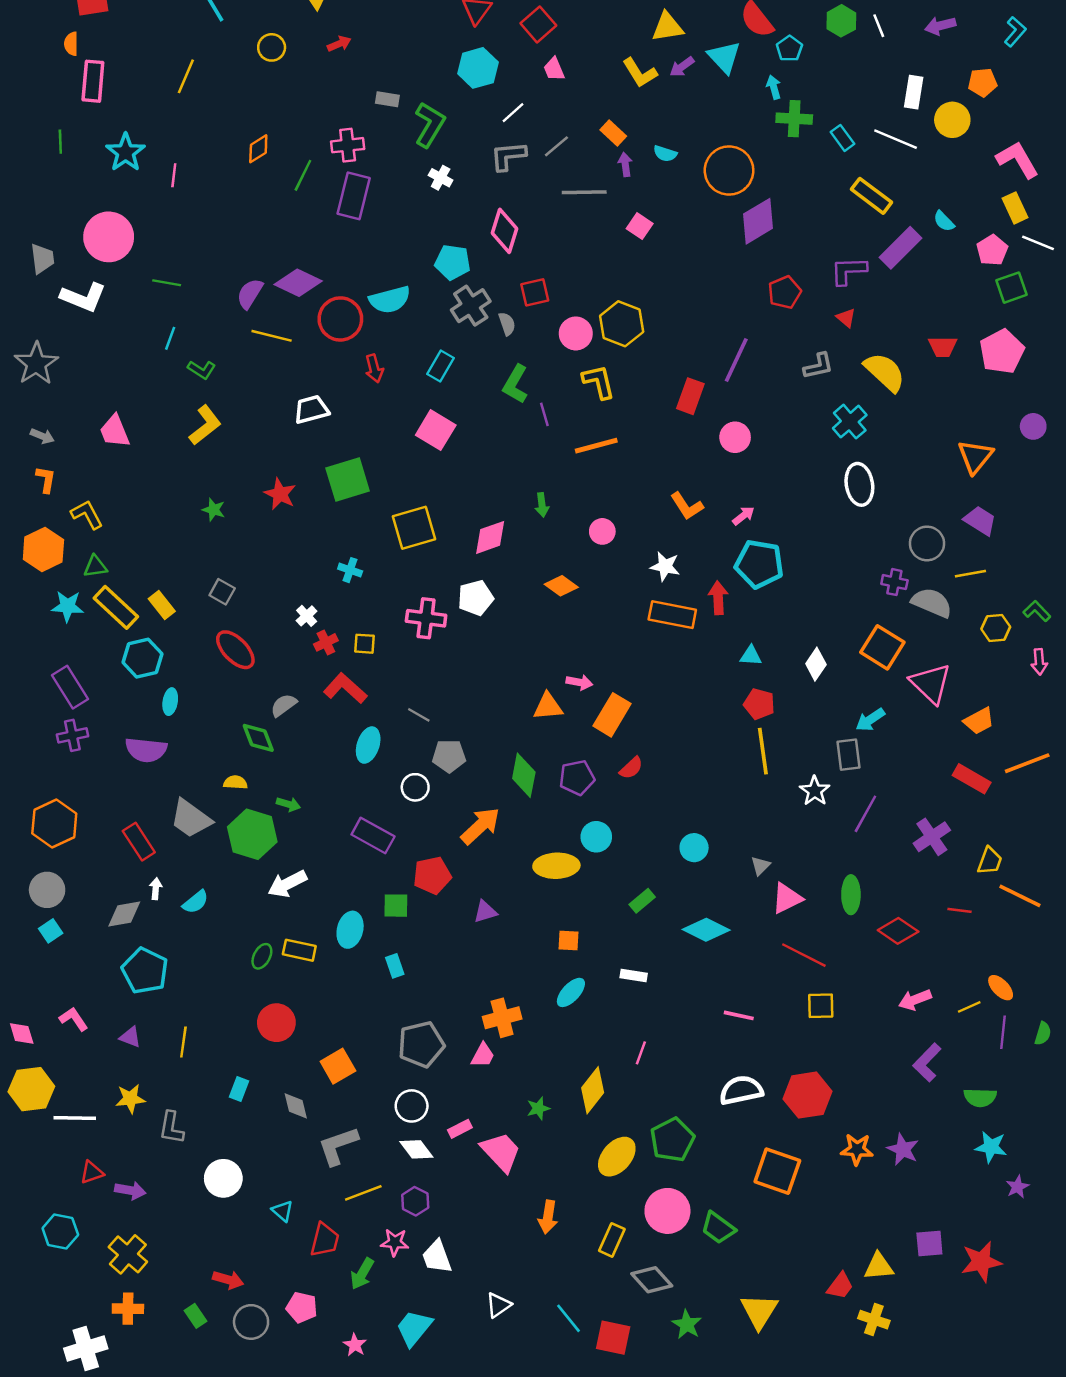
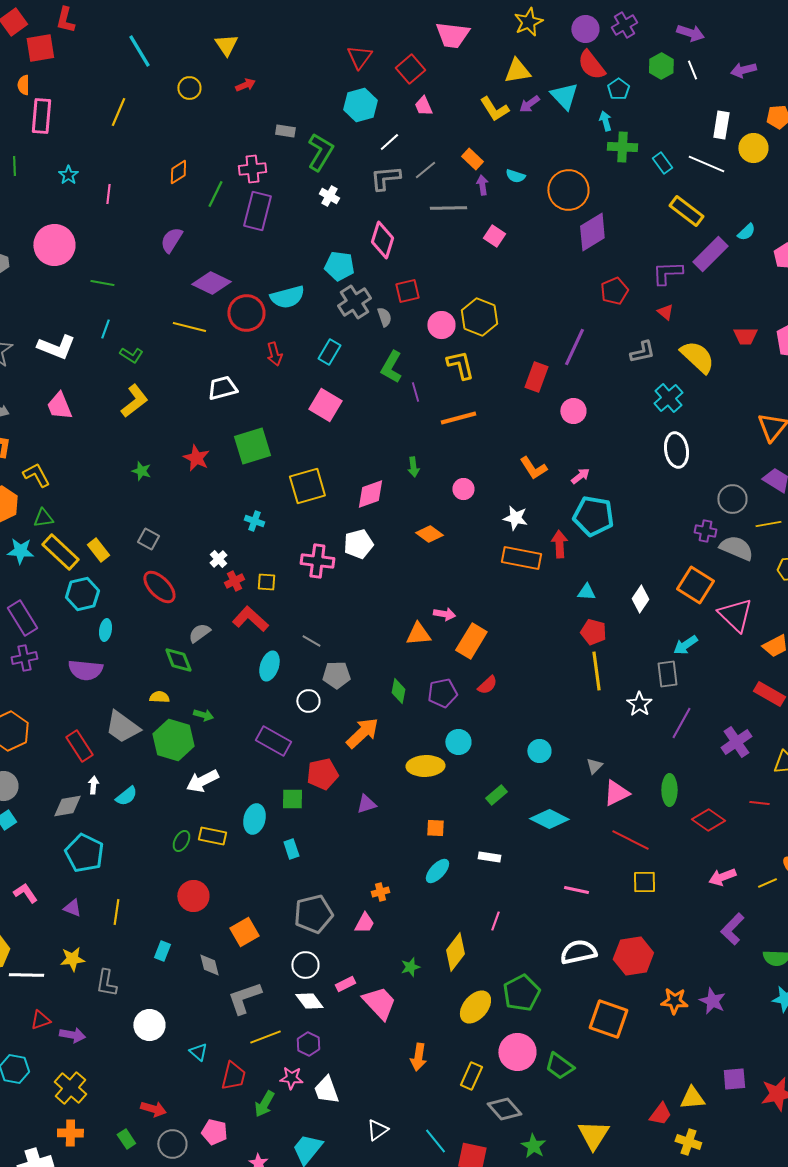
cyan star: (126, 152) -> (68, 175), size x0.6
cyan semicircle: (944, 221) -> (746, 232), turned -90
purple semicircle: (250, 294) -> (171, 240), moved
white L-shape: (83, 297) -> (56, 347), moved
green diamond: (524, 775) -> (398, 691), size x0.7
orange cross: (502, 1018) -> (380, 892), size x0.6

